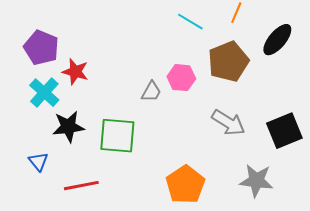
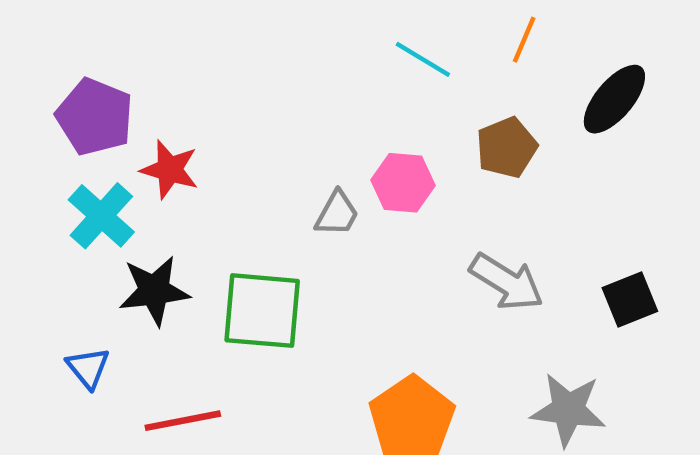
brown pentagon: (228, 62) -> (507, 148), size x0.7
black square: (284, 131) -> (630, 300), size x0.7

